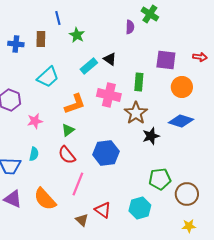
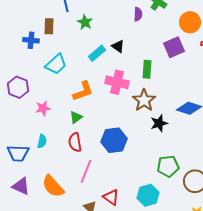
blue cross: (16, 44) -> (31, 40), moved
purple square: (166, 60) -> (174, 47), turned -30
orange circle: (182, 87) -> (190, 22), moved
red semicircle: (67, 155) -> (75, 142), turned 30

